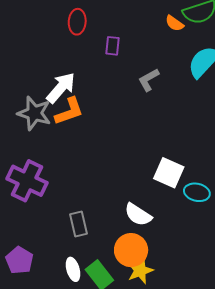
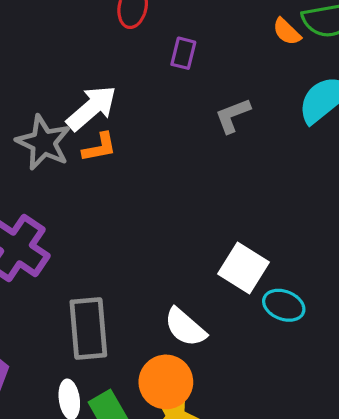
orange L-shape: (69, 111) -> (99, 147), size x0.7
gray rectangle: (78, 224) -> (88, 328), size x1.5

